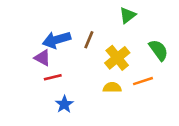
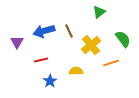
brown line: (89, 40) -> (69, 31), turned -48
purple triangle: (42, 58) -> (17, 42), moved, turned 32
yellow semicircle: (112, 88) -> (76, 71), moved

